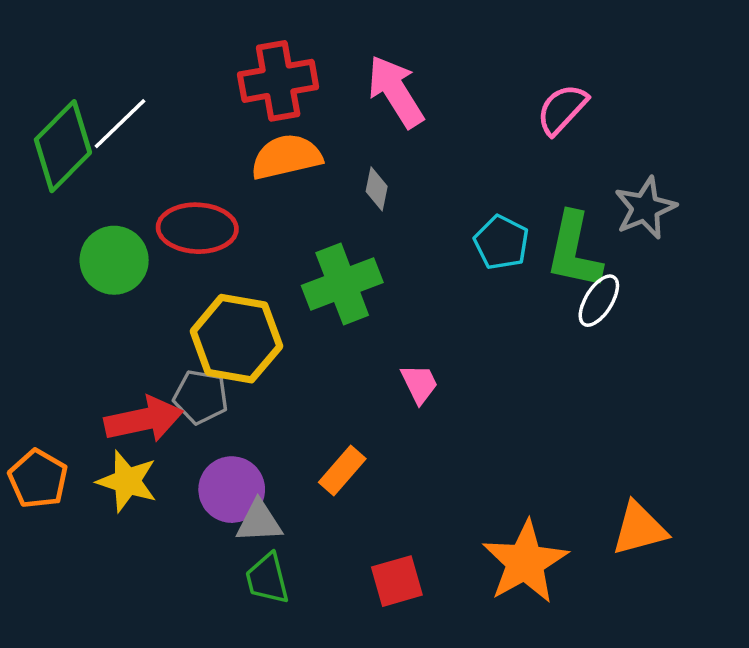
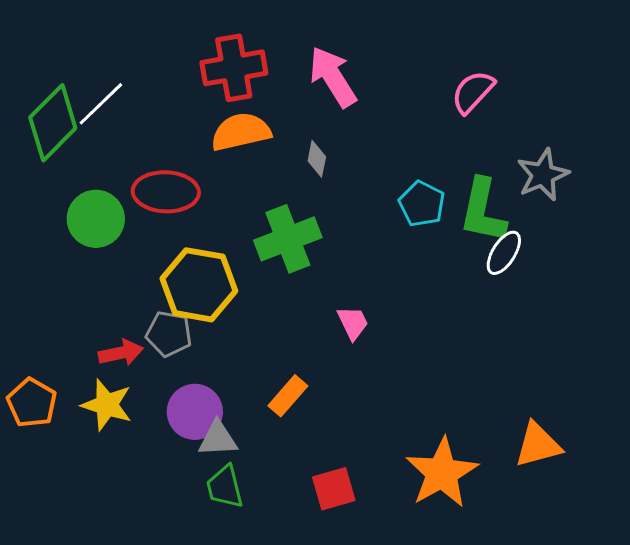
red arrow: (144, 419) -> (121, 353), size x0.7

